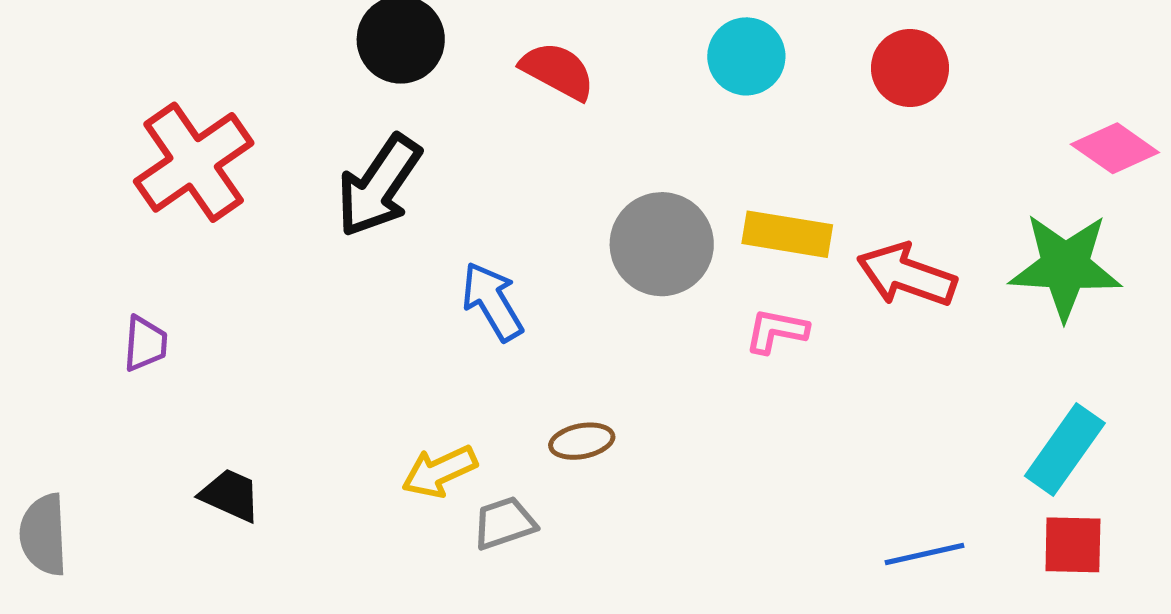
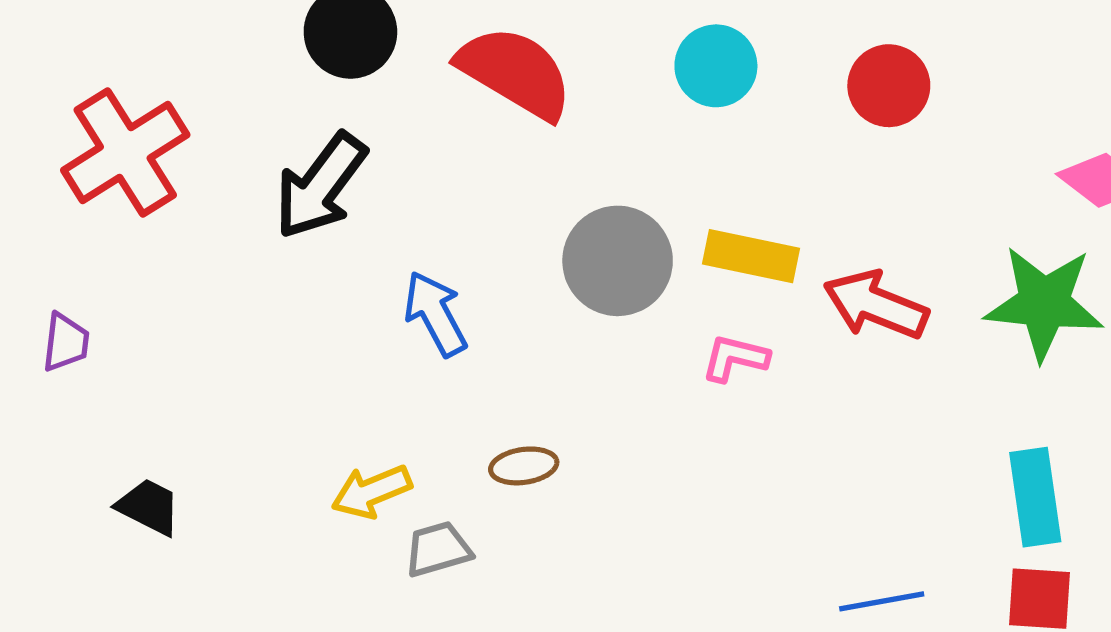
red semicircle: (558, 71) -> (515, 72), size x1.5
cyan rectangle: (1065, 450) -> (1035, 497), turned -46

